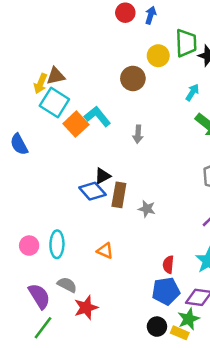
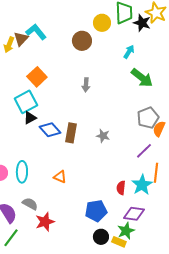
brown triangle: (56, 76) -> (21, 39), turned -35
cyan square: (54, 103) -> (26, 102), moved, turned 30
cyan L-shape: (97, 116) -> (36, 32), moved
black triangle: (103, 176) -> (30, 118), moved
gray star: (147, 209) -> (103, 136), moved
red semicircle: (168, 265) -> (121, 188), moved
blue pentagon: (166, 291) -> (96, 211), moved

